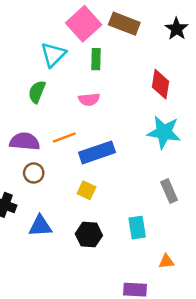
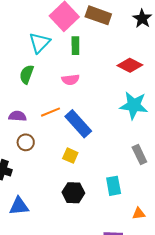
red diamond: (160, 84) -> (130, 65), turned -70
purple semicircle: (25, 141) -> (17, 116), size x0.7
blue rectangle: (97, 152) -> (78, 124), turned 68
blue triangle: (40, 226) -> (19, 206), moved

